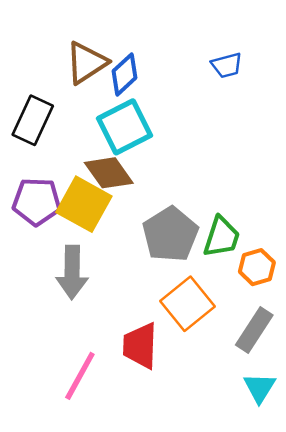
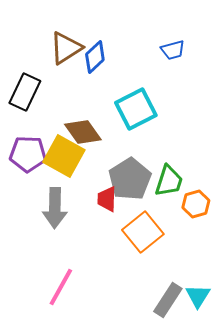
cyan square: (124, 127) -> (136, 109), moved
gray rectangle: (254, 330) -> (168, 300), moved
red trapezoid: (140, 346) -> (107, 199), moved, size x0.7

